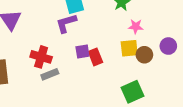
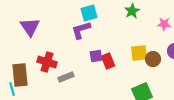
pink star: (136, 26) -> (164, 24), moved
red cross: (41, 57) -> (47, 62), moved

